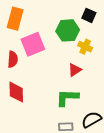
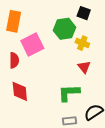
red triangle: (75, 70) -> (84, 67), moved, turned -32

